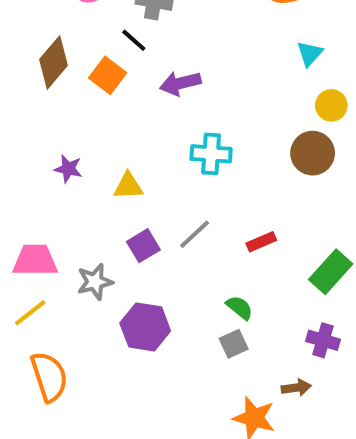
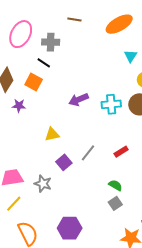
purple arrow: (180, 83) -> (79, 100), moved
cyan cross: (211, 154) -> (111, 104), moved
purple star: (68, 169) -> (19, 106), moved
gray star: (95, 282) -> (43, 184), turned -30
purple hexagon: (145, 327) -> (70, 228), moved

